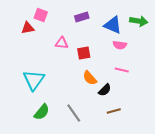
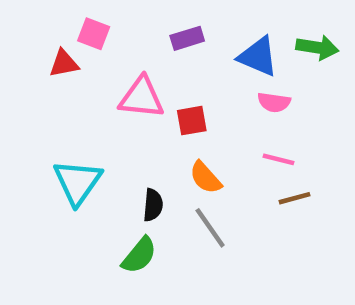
pink triangle: (62, 43) -> (142, 98), size x1.5
black semicircle: (105, 90) -> (153, 205), moved, turned -40
brown line: (114, 111) -> (295, 198), moved
green semicircle: (42, 112) -> (139, 255), moved
gray line: (74, 113) -> (210, 228), moved

